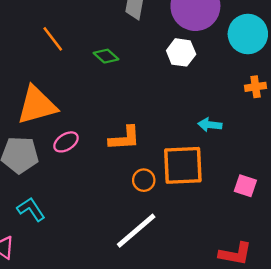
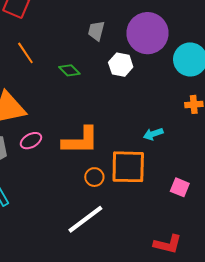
white hexagon: (181, 52) -> (121, 65), moved
cyan arrow: (210, 125) -> (153, 134), turned -30
orange L-shape: (124, 138) -> (80, 141), size x1.4

